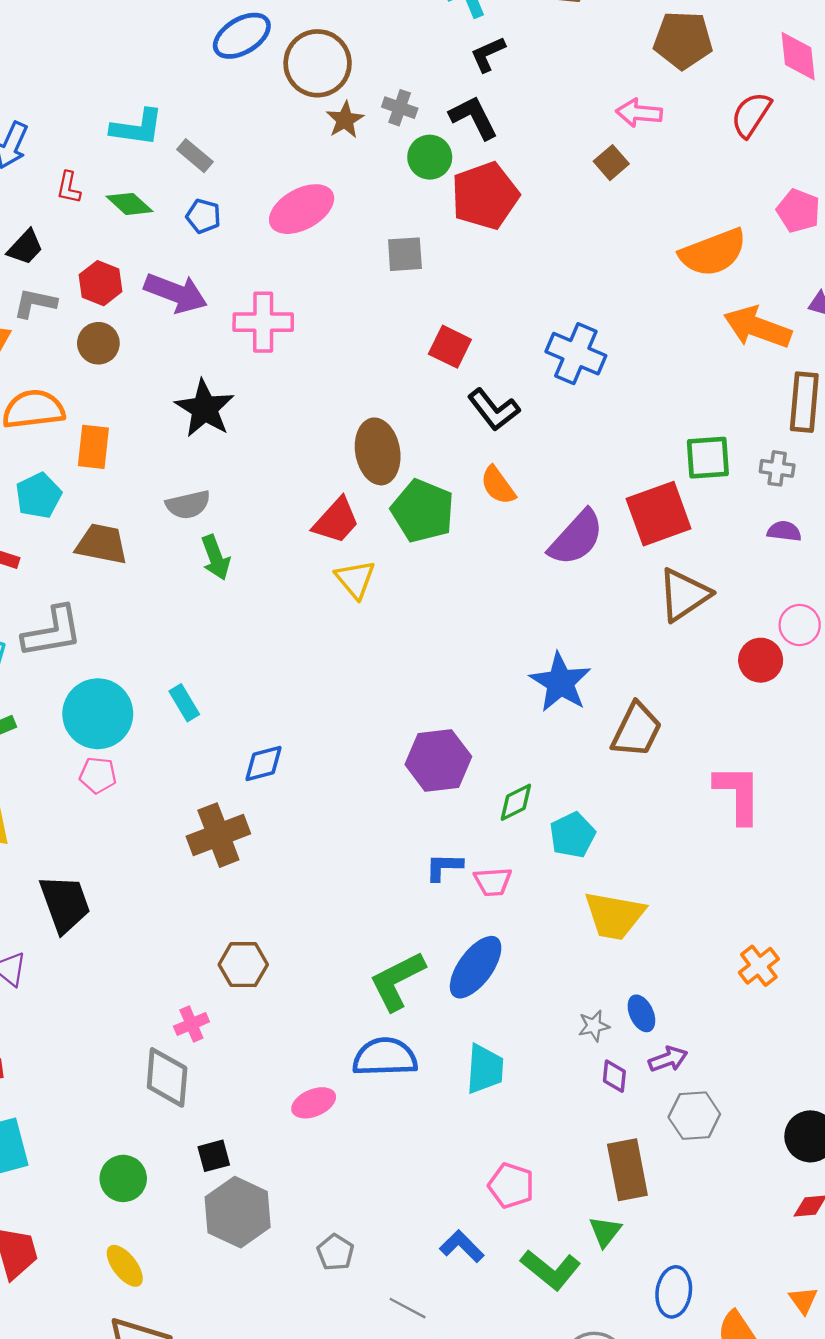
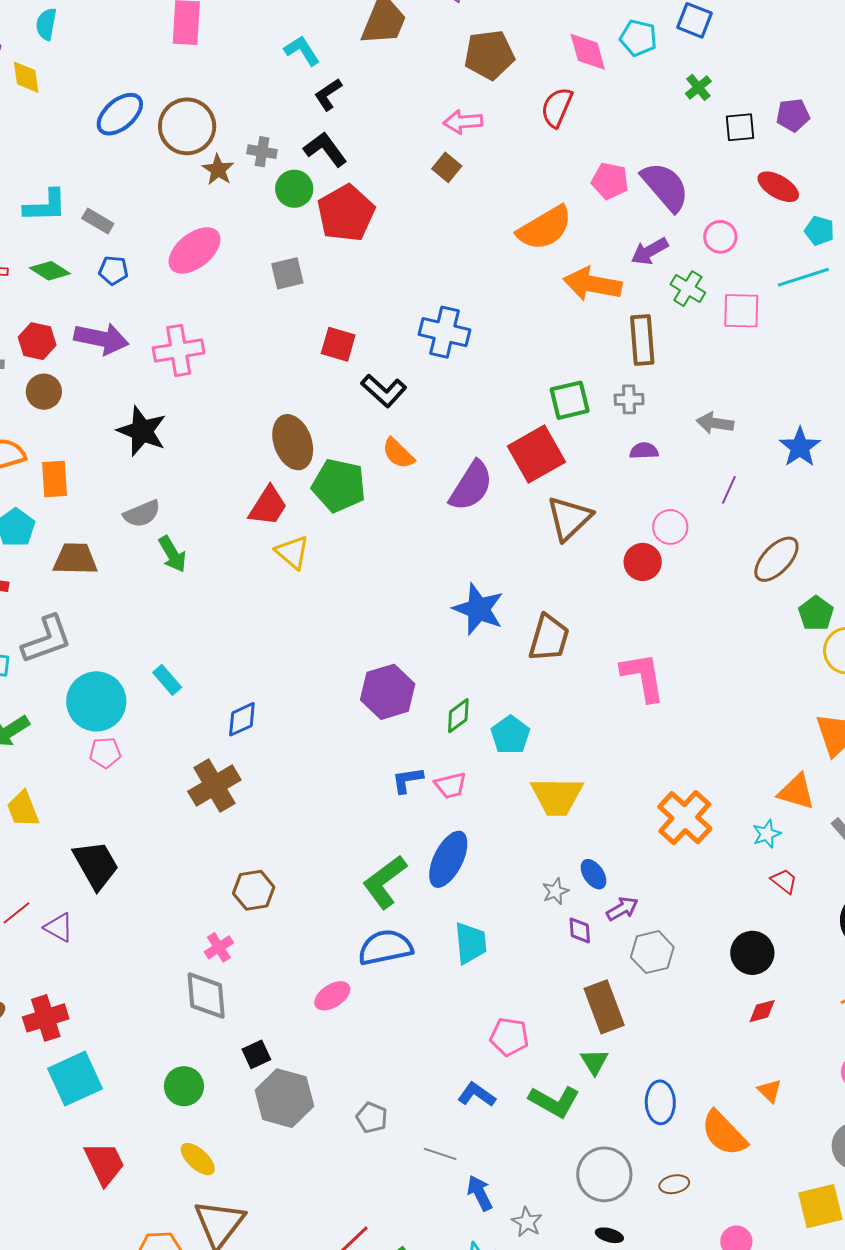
orange cross: (759, 966) -> (685, 818), size x1.6

